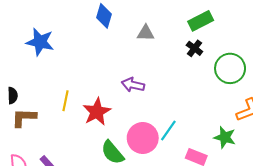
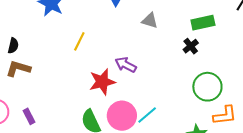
green circle: (230, 68) -> (207, 87), moved
yellow line: (65, 101) -> (79, 41), moved
red star: (97, 112) -> (102, 82), moved

